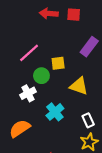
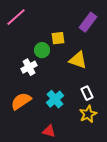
pink line: (29, 53) -> (16, 17), moved
cyan cross: (55, 112) -> (55, 99), moved

